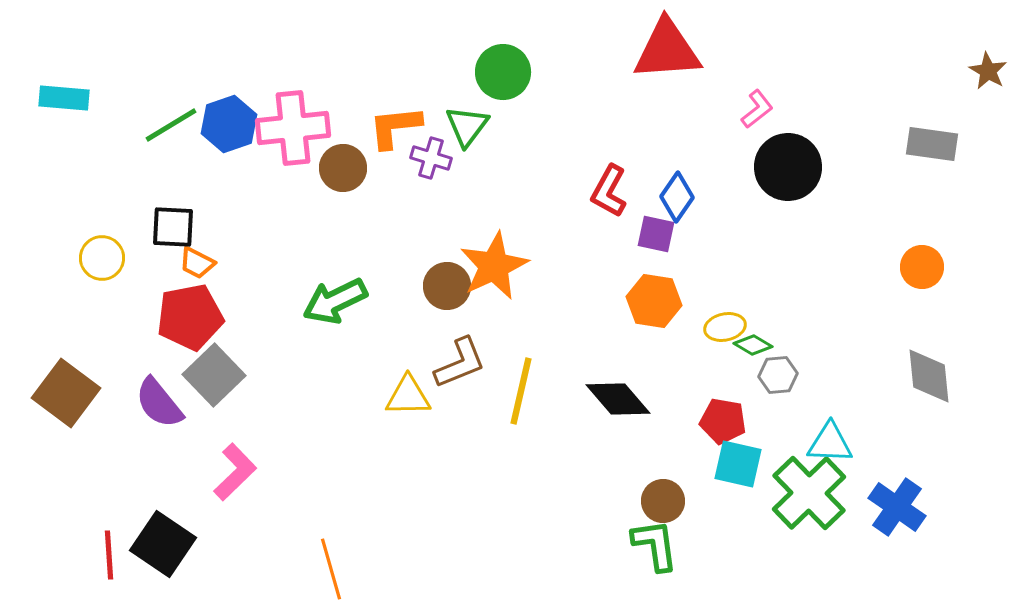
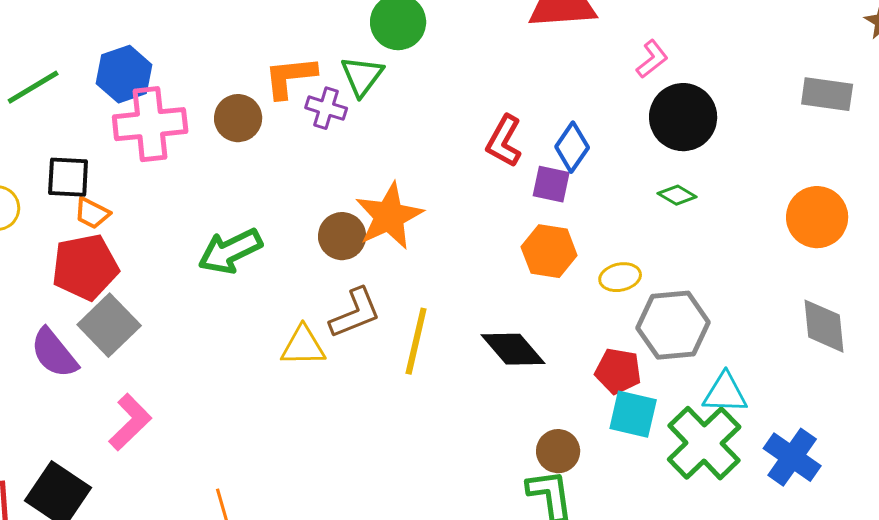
green line: (171, 125) -> (33, 87), moved
pink cross: (293, 128) -> (150, 124), moved
orange circle: (922, 267) -> (817, 217), size x1.4
green diamond: (753, 345) -> (677, 195), moved
gray hexagon: (778, 375) -> (673, 325), size x1.8

